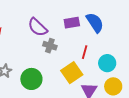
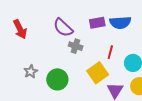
blue semicircle: (95, 23) -> (120, 23), turned 120

